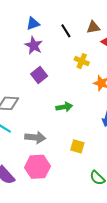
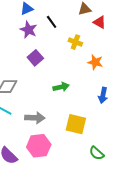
black line: (66, 31) -> (52, 22), moved
yellow square: (77, 146) -> (76, 124), size x1.5

